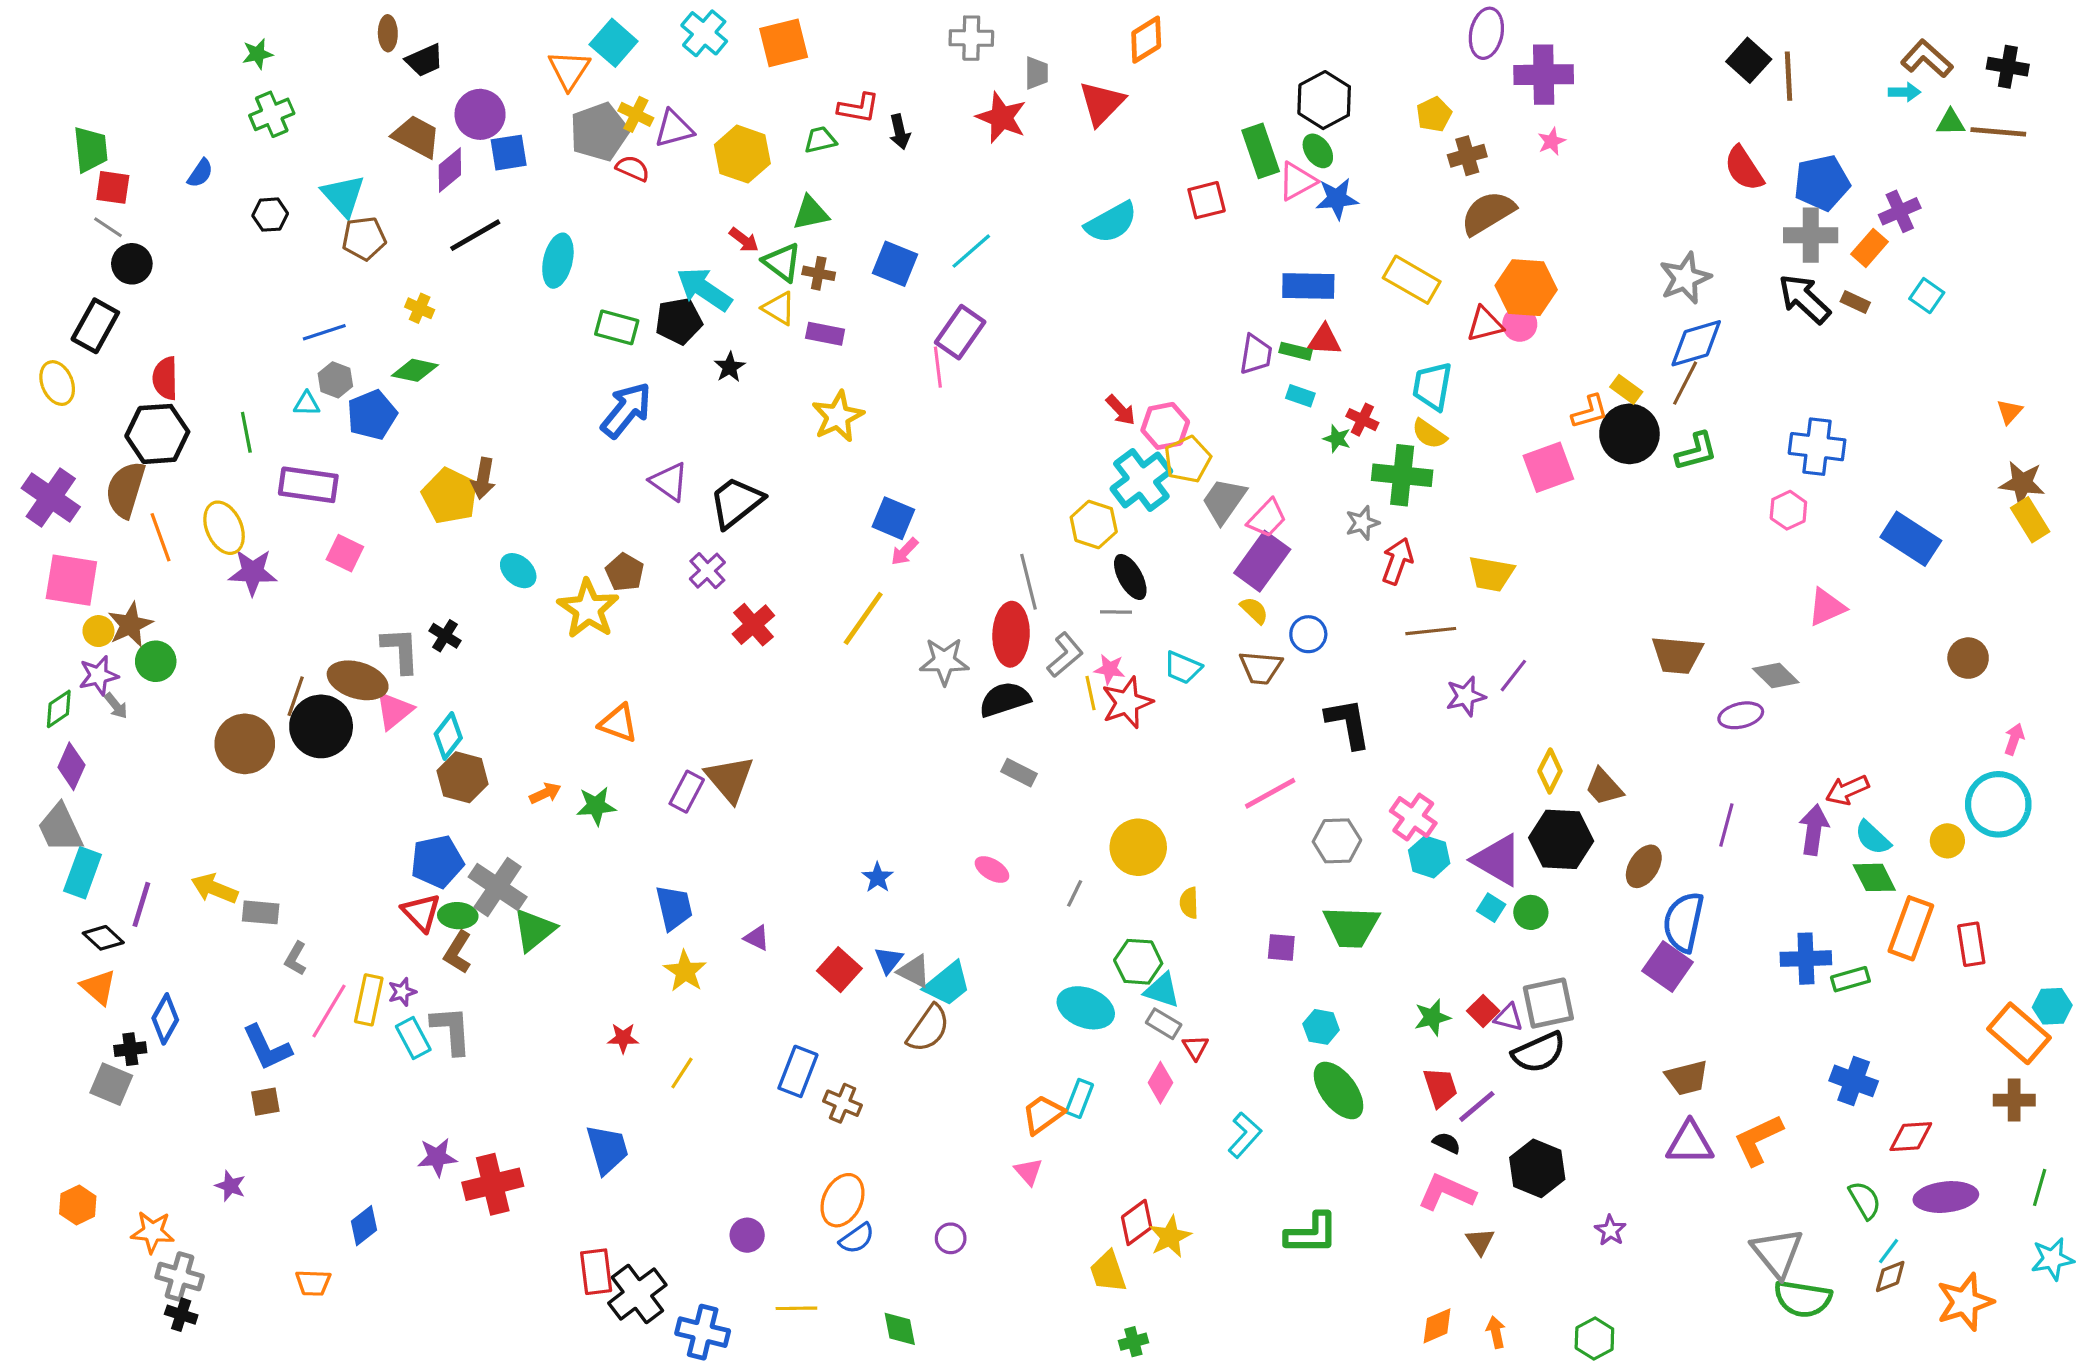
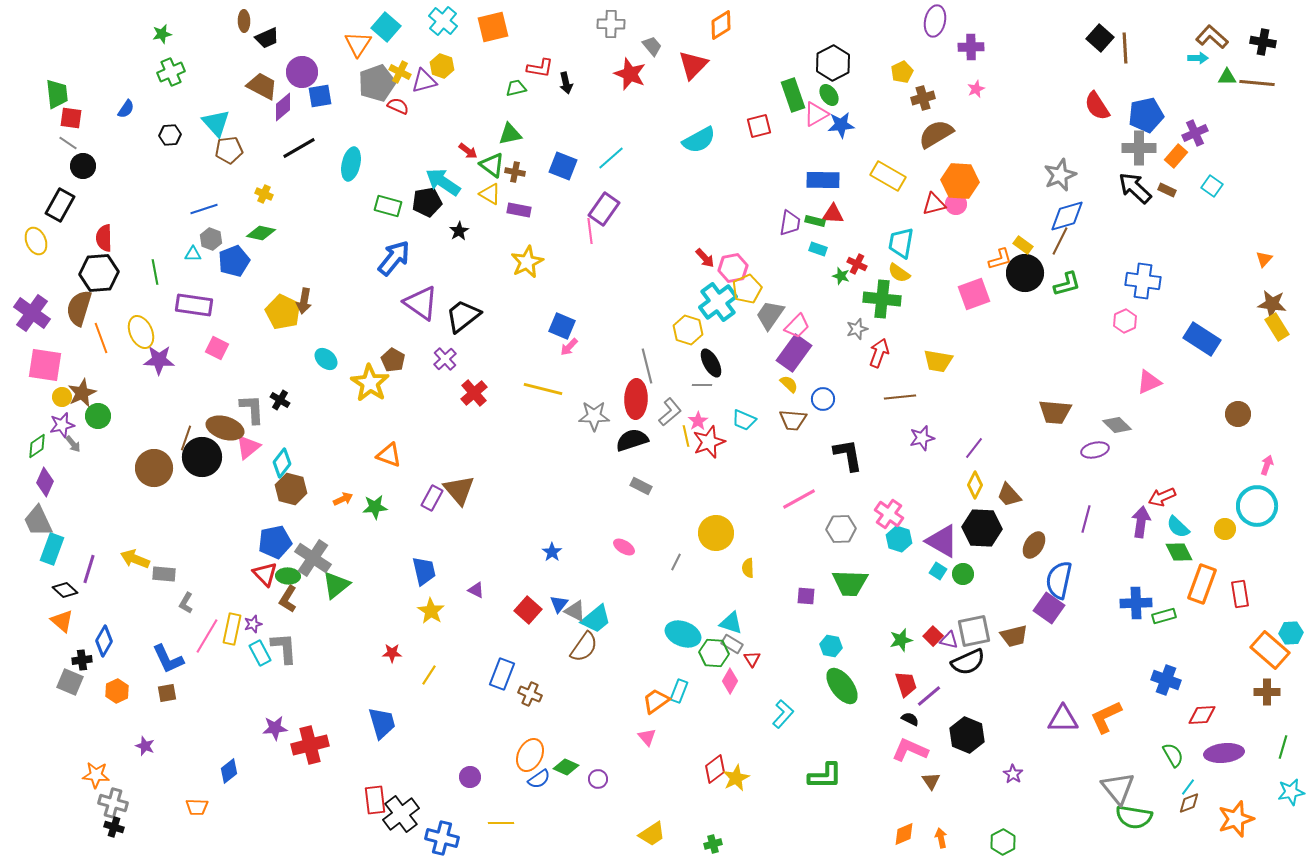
gray trapezoid: (1036, 73) -> (652, 46), turned -40
purple cross: (1544, 75) -> (971, 47), size x0.7
yellow hexagon: (742, 154) -> (442, 66), moved, size x0.7
purple triangle: (669, 482) -> (421, 303), size x1.4
yellow line: (863, 618) -> (543, 389), turned 69
pink star: (1110, 669) -> (698, 421), turned 30
purple line: (1513, 676) -> (974, 448), moved
green hexagon: (1138, 962) -> (714, 653), moved
brown trapezoid: (1687, 1078) -> (1014, 636), moved
orange hexagon: (78, 1205) -> (117, 691), moved
yellow trapezoid: (1108, 1272) -> (652, 834), moved, turned -104
green diamond: (900, 1329) -> (566, 767), moved, turned -55

